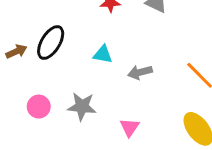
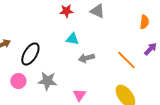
black ellipse: (51, 42) -> (30, 54), moved
cyan triangle: (103, 54) -> (72, 39), moved

